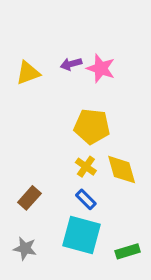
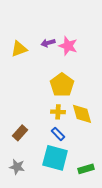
yellow pentagon: (92, 126) -> (62, 85), turned 30
yellow cross: (86, 167) -> (58, 112), turned -32

